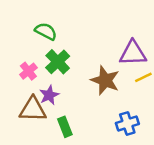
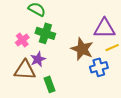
green cross: (58, 62) -> (45, 33), turned -30
blue cross: (127, 123) -> (99, 67), moved

